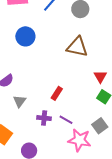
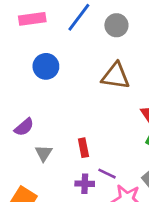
red rectangle: (57, 93) -> (83, 148), moved, turned -40
purple cross: (44, 118) -> (85, 184), moved

